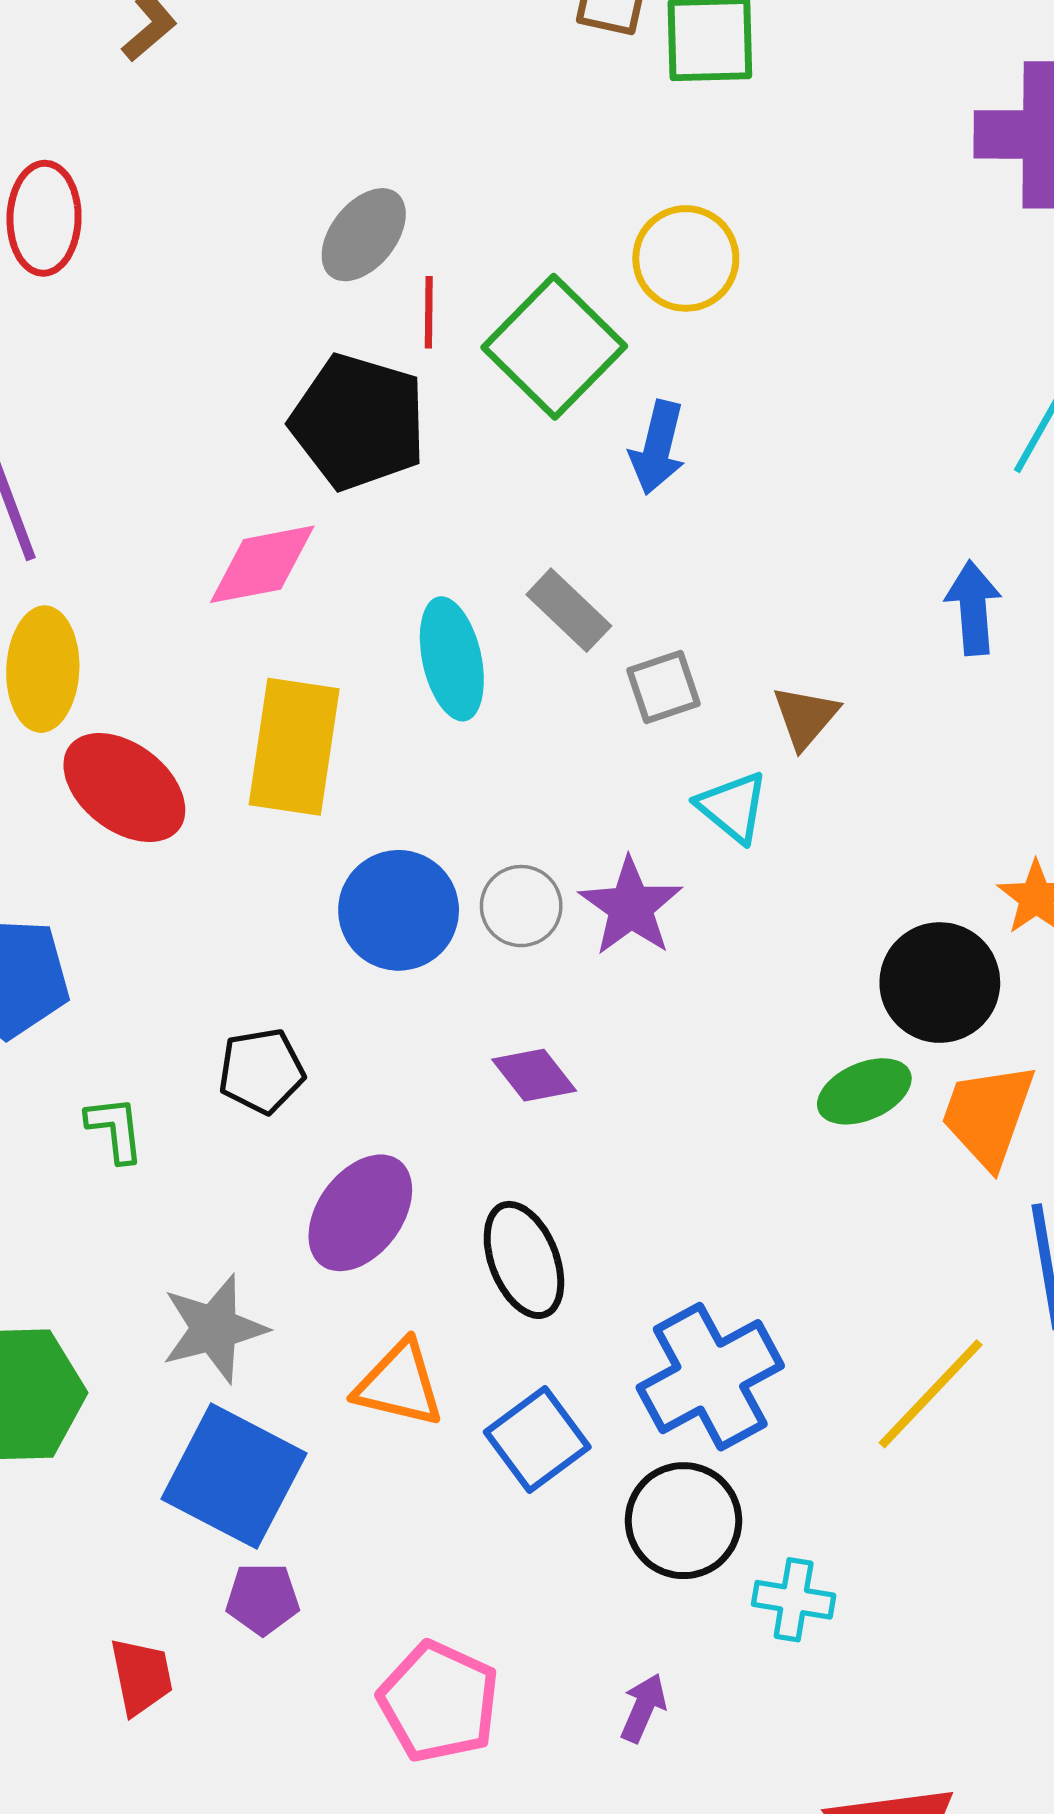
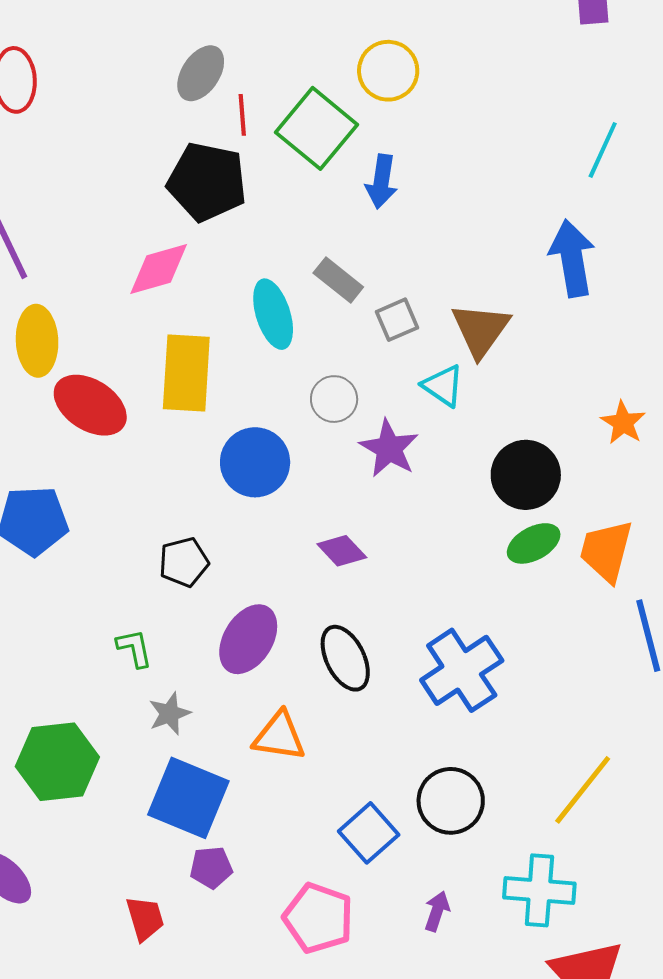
blue arrow: (973, 608) -> (572, 258), size x1.4
brown triangle: (805, 717) -> (481, 330), size x1.5
gray circle: (521, 906) -> (334, 399), moved
black circle: (940, 983) -> (526, 475), moved
green L-shape: (115, 1129) -> (134, 648), moved
gray star: (214, 1329) -> (170, 714), size x0.7
blue cross: (710, 1377) -> (462, 670), moved
yellow line: (931, 1394) -> (583, 790), moved
blue square: (537, 1440) -> (369, 833), moved
cyan cross: (794, 1600) -> (539, 890), moved, size x1.5

